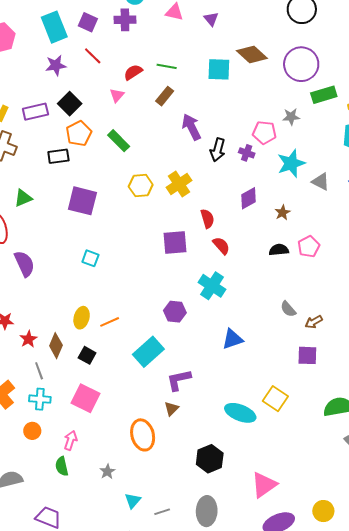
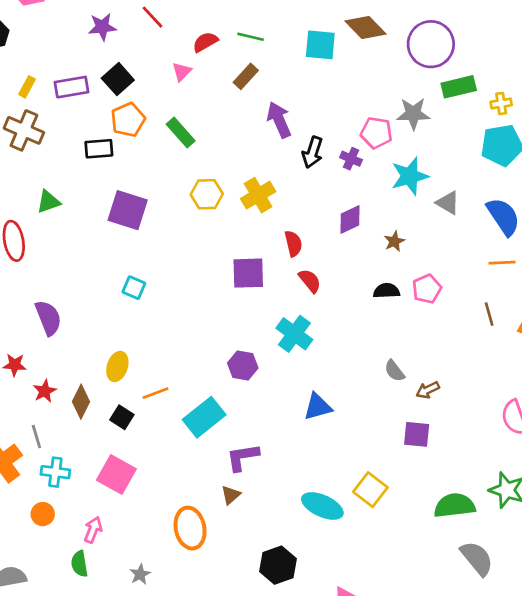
gray star: (291, 117) -> (413, 114), size x1.4
purple semicircle: (24, 264) -> (48, 318), moved
orange line: (110, 322) -> (156, 393), moved
gray line: (39, 371) -> (36, 437), moved

